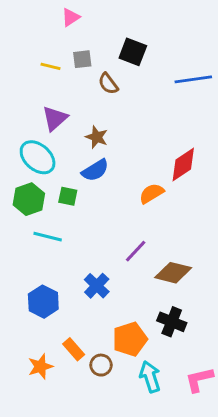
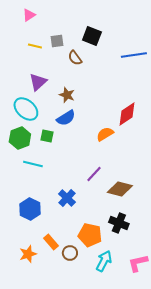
pink triangle: (71, 17) -> (29, 15), moved
orange pentagon: (130, 339) -> (90, 235), turned 30
cyan arrow: (150, 377) -> (104, 261), turned 45

